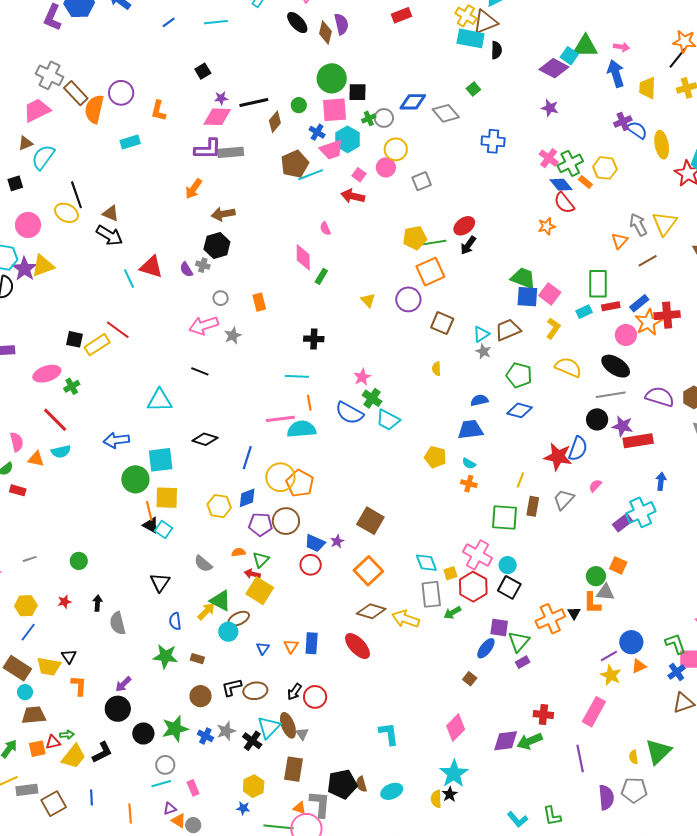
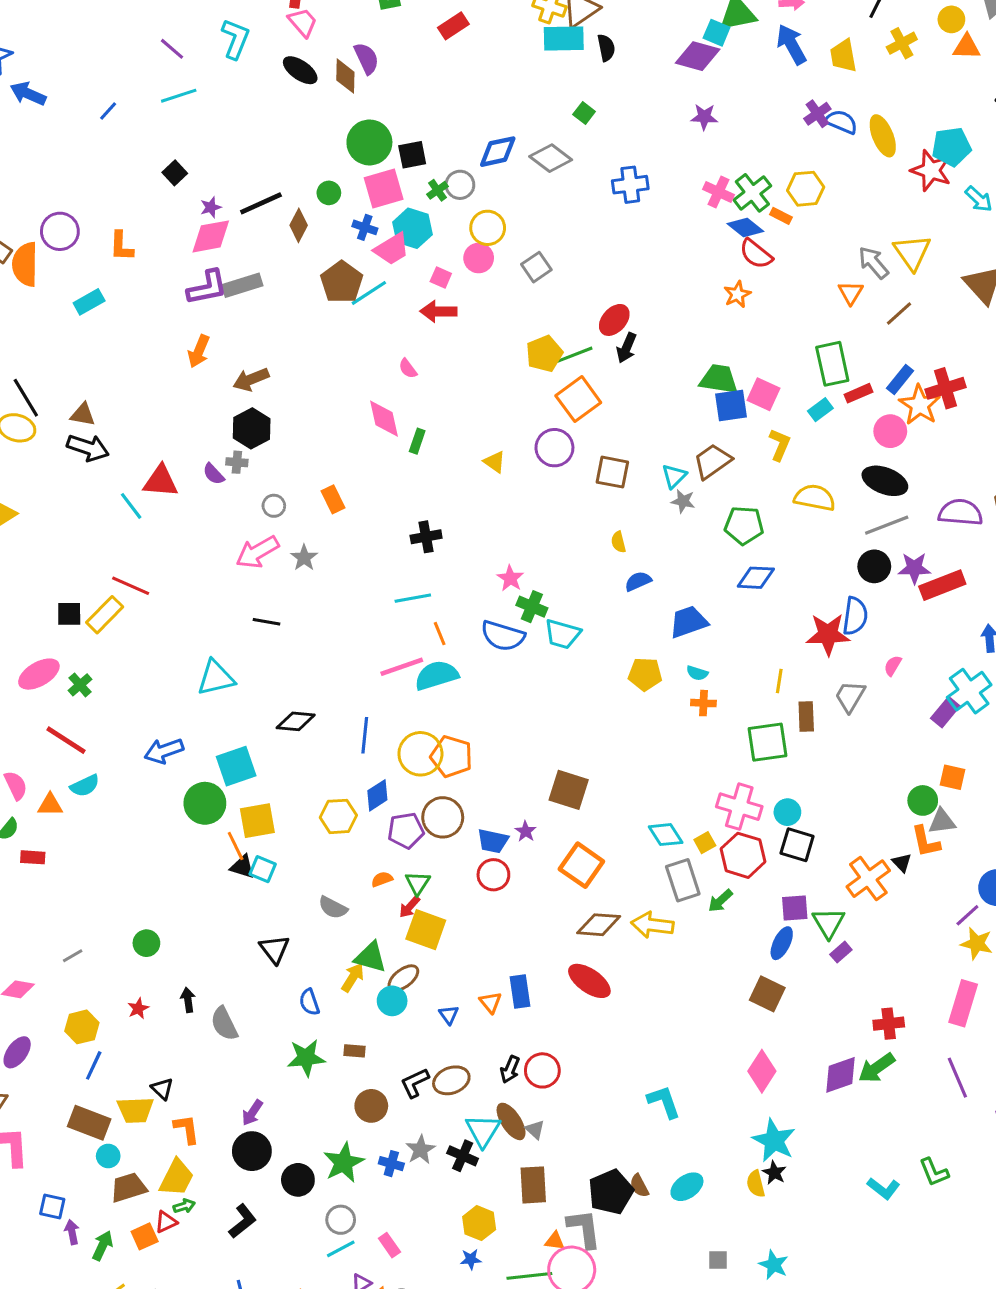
blue semicircle: (479, 400) -> (638, 581), moved
red arrow: (252, 574) -> (409, 907), turned -49
brown square: (470, 679) -> (767, 994), size x1.6
yellow trapezoid: (74, 756) -> (177, 1178), moved

